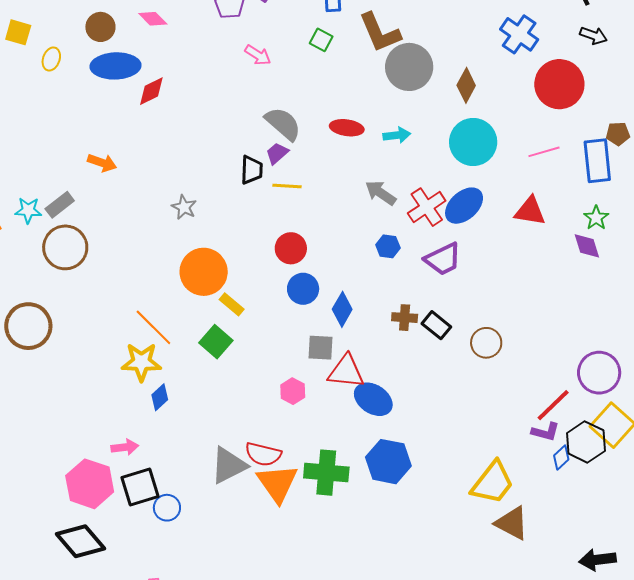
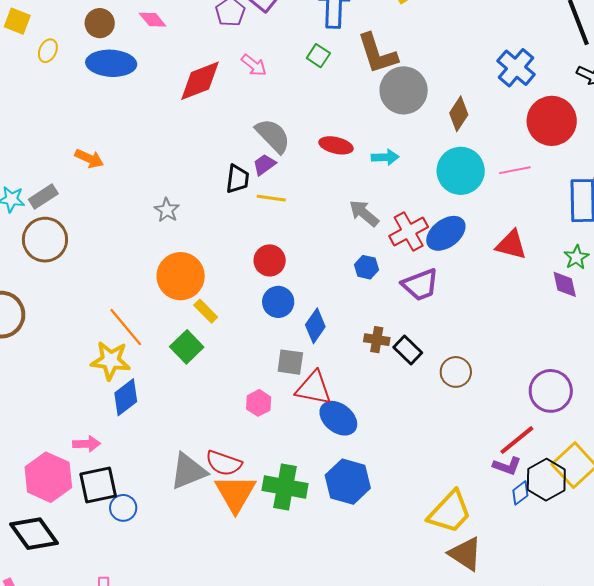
red diamond: (151, 91) -> (200, 81), moved, size x1.5
pink line: (544, 152) -> (515, 170), moved
purple circle: (599, 373) -> (551, 391), moved
blue diamond: (160, 397) -> (126, 397), size x1.4

